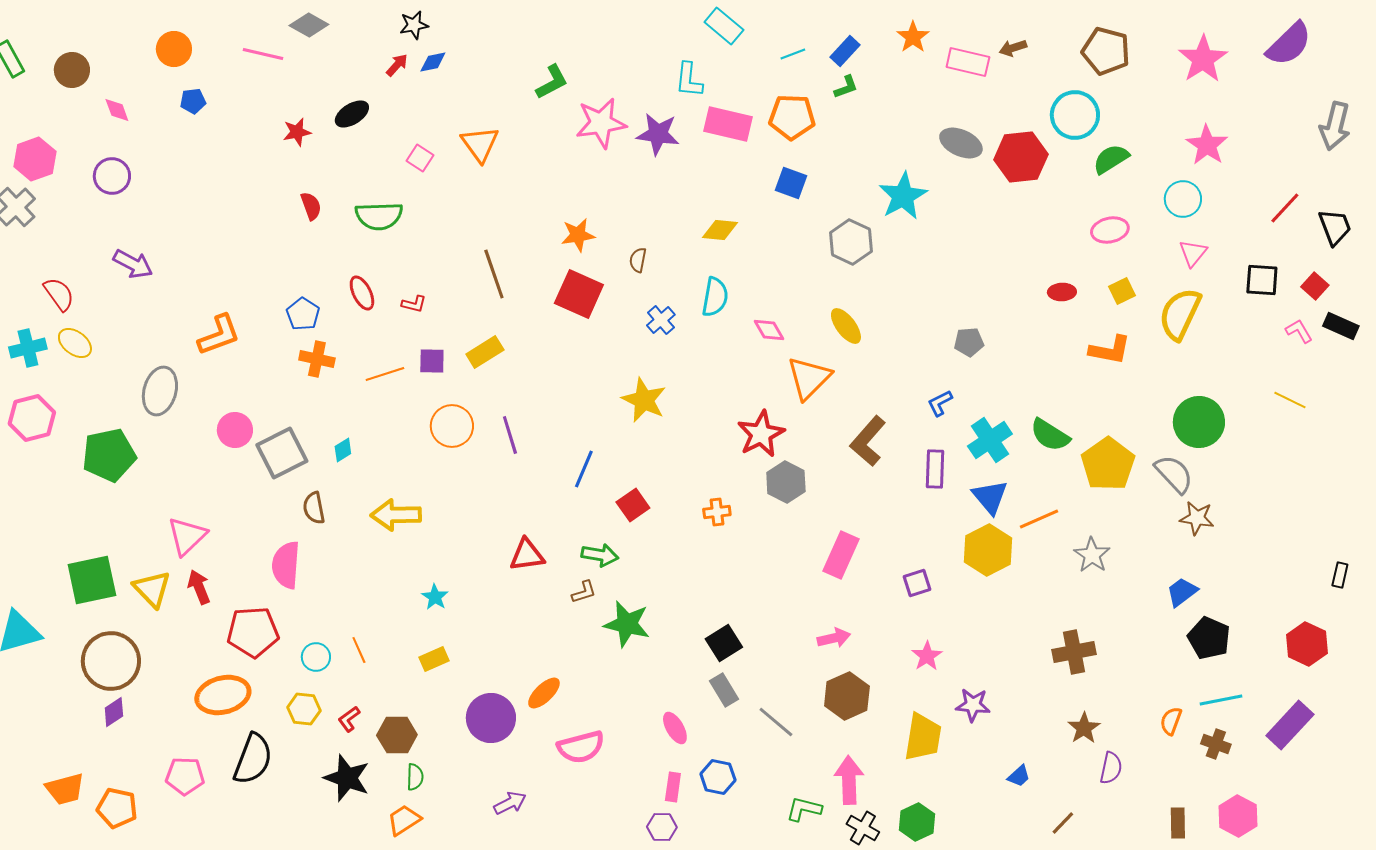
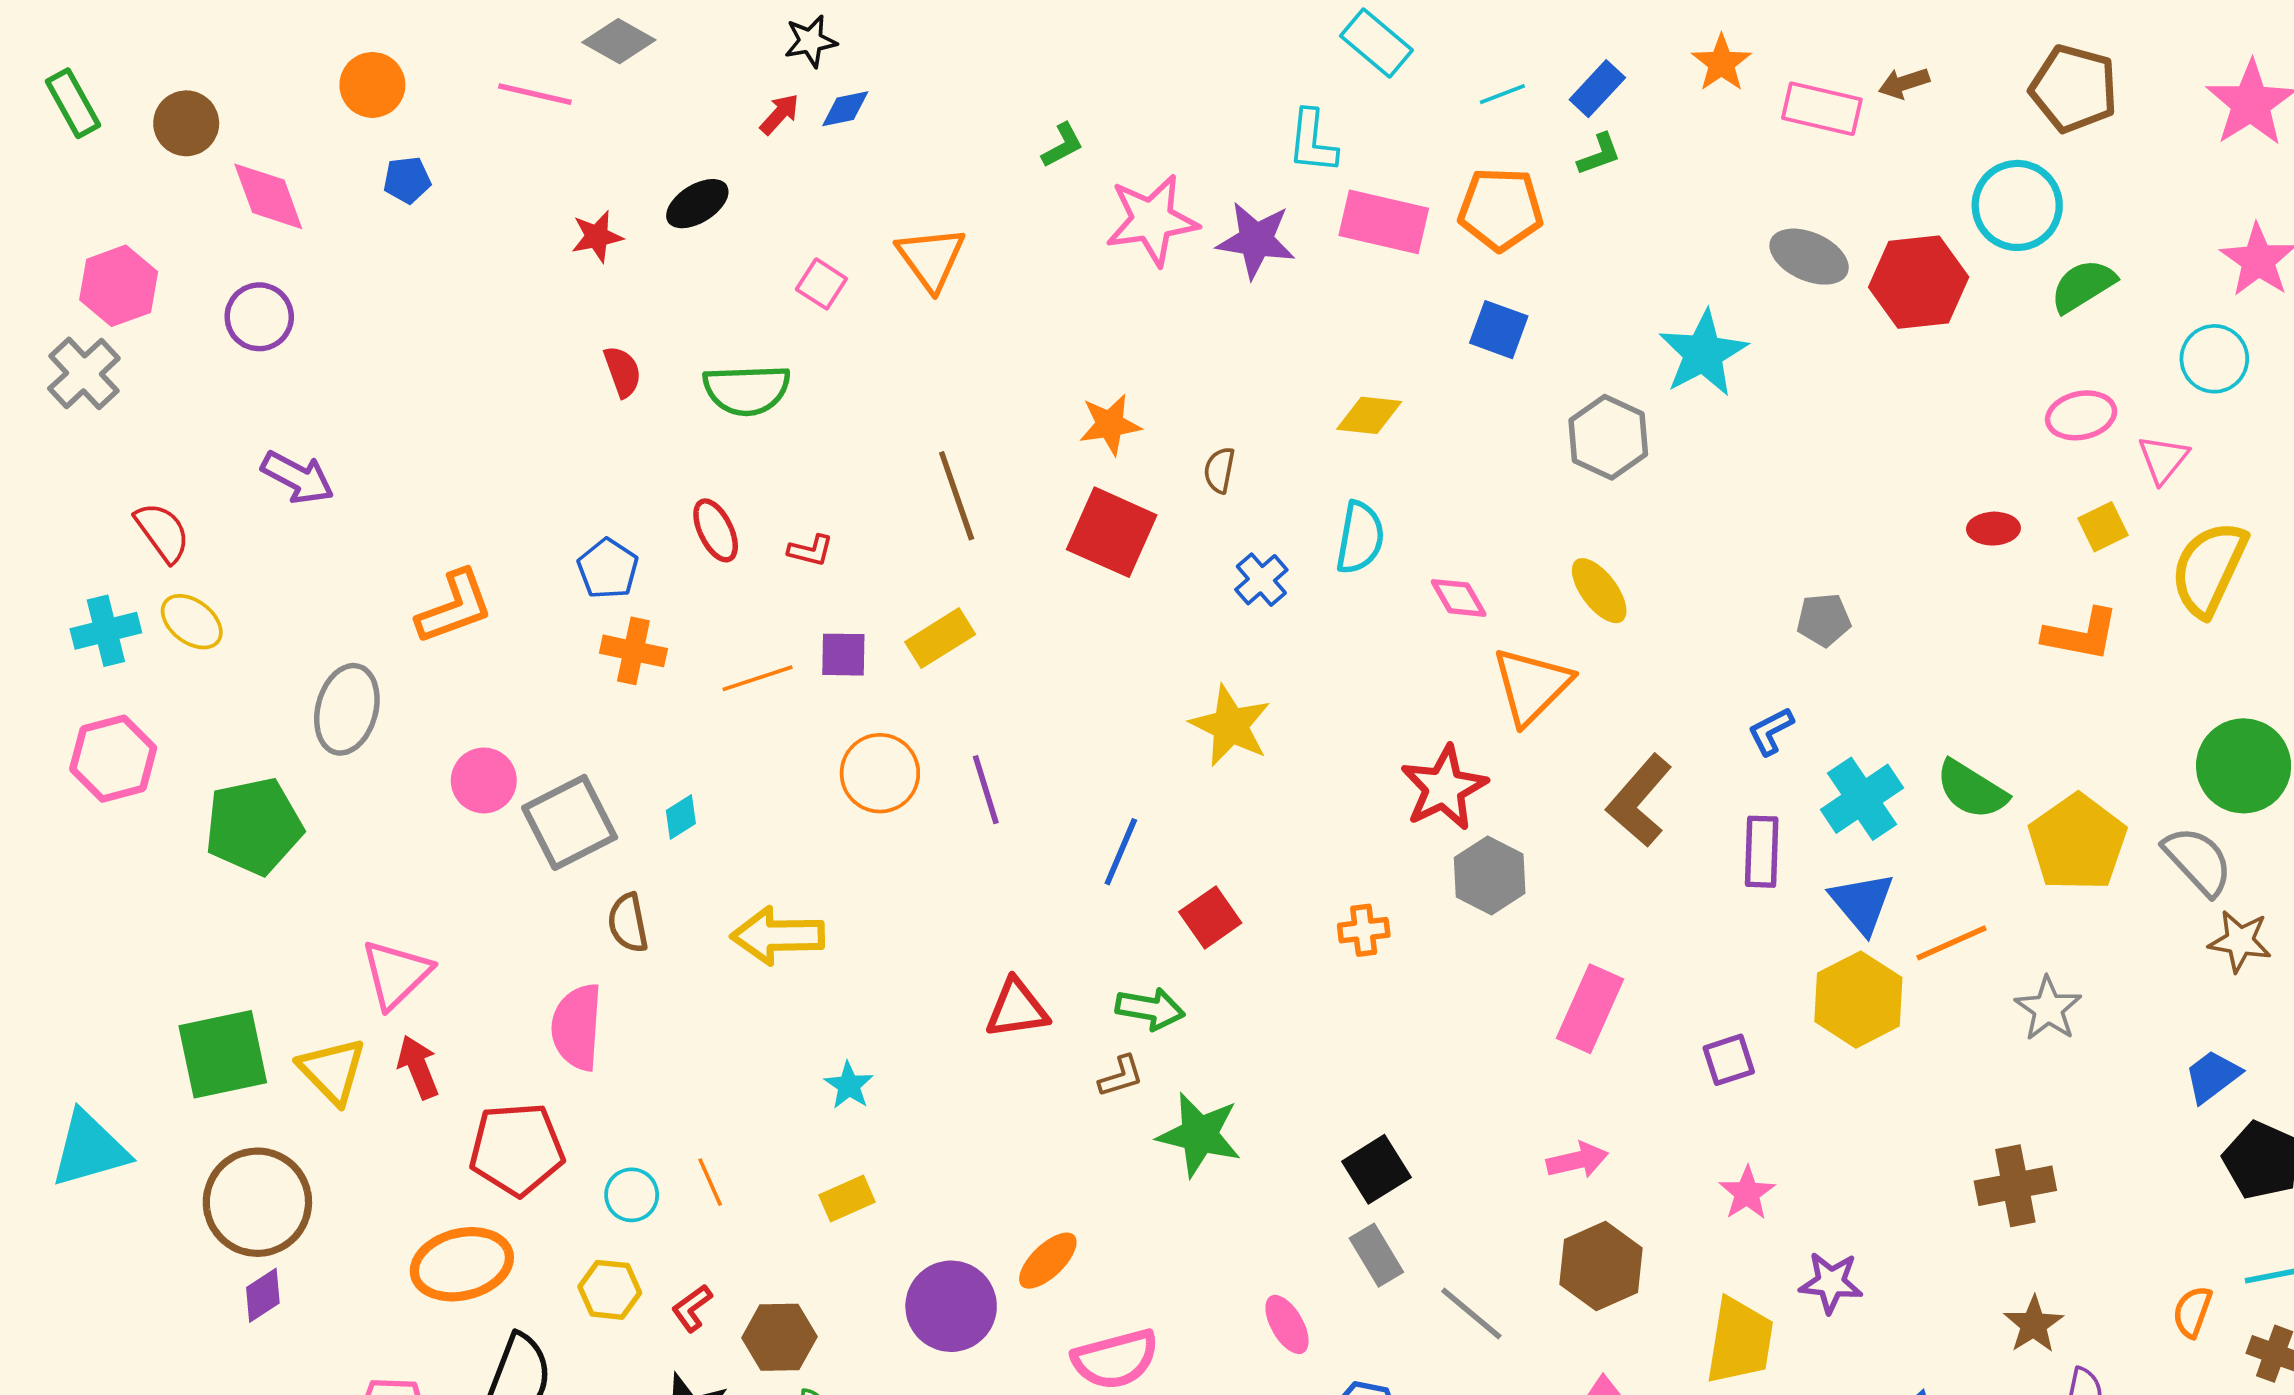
green L-shape: (552, 82) -> (1062, 145), size x0.7
pink diamond: (117, 110) -> (268, 196), size x1.6
pink triangle: (1193, 253) -> (2163, 459), moved

